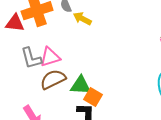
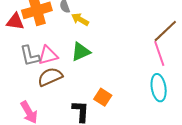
green triangle: (81, 85) -> (81, 52), moved, turned -30
orange square: (93, 97) -> (103, 97), moved

